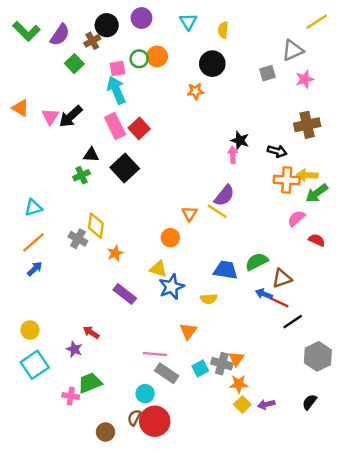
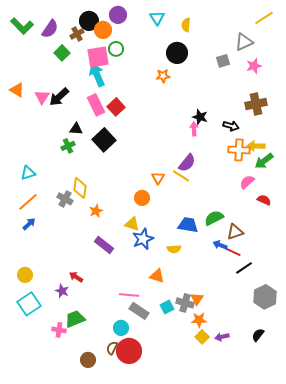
orange circle: (157, 56) -> (103, 30), moved
pink square: (118, 68) -> (98, 57), size x1.6
orange triangle: (188, 331) -> (157, 276), turned -49

